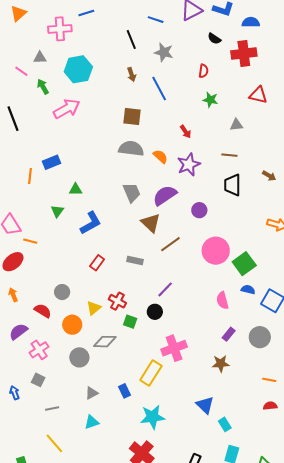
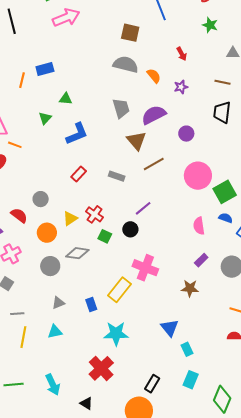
purple star: (189, 165) -> (181, 87), size x0.6
pink cross: (174, 348) -> (145, 268), turned 35
yellow line: (54, 443) -> (23, 337), moved, turned 45

